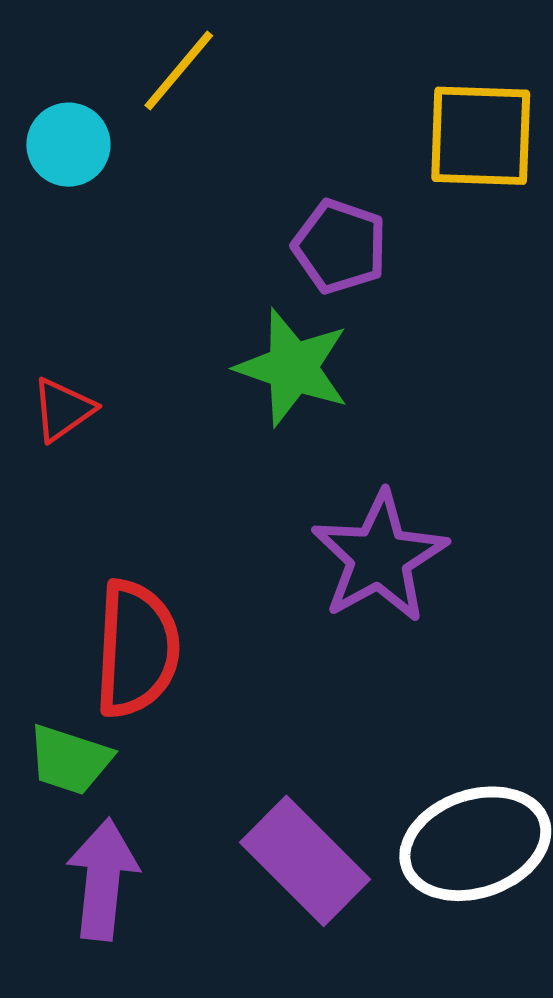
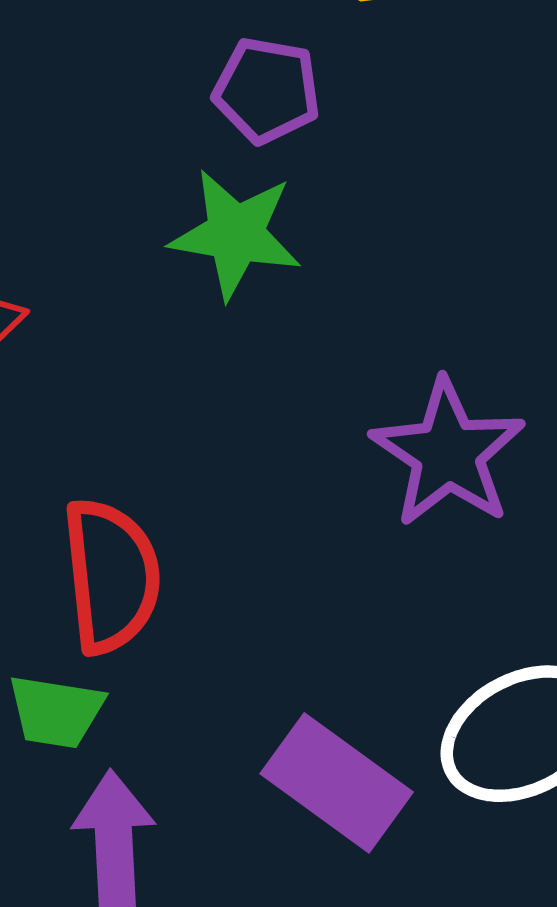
purple star: (379, 557) -> (448, 453), moved

